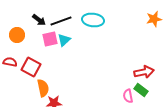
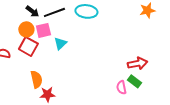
orange circle: (17, 35) -> (26, 29), moved
cyan triangle: (64, 40) -> (60, 43), moved
red square: (31, 67) -> (28, 46), moved

